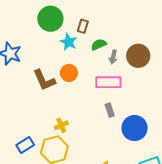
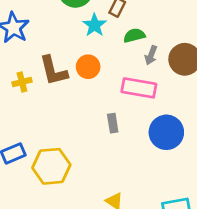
gray rectangle: (110, 110) -> (113, 123), moved
yellow cross: (61, 125) -> (22, 82), moved
blue circle: (135, 128) -> (166, 132), moved

